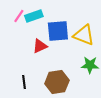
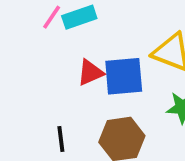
blue square: (58, 31) -> (124, 76), moved

